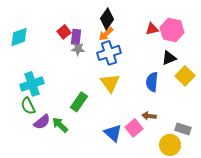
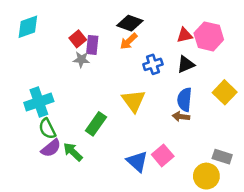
black diamond: (107, 19) -> (130, 23), turned 75
cyan diamond: (19, 37) -> (28, 27), moved
gray star: (78, 49) -> (81, 59), moved
blue cross: (109, 53) -> (153, 64), moved, size x0.7
black triangle: (169, 58) -> (186, 64), moved
green semicircle: (28, 106) -> (47, 129), moved
brown arrow: (149, 116) -> (181, 117), moved

